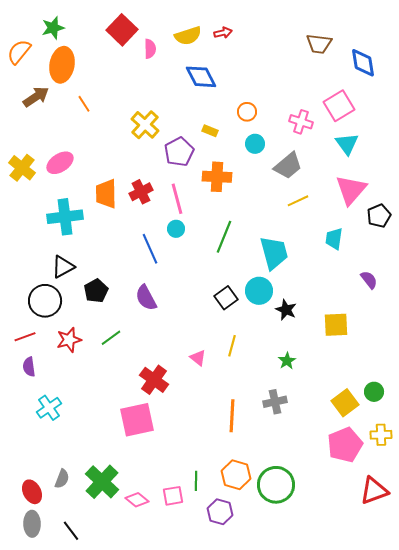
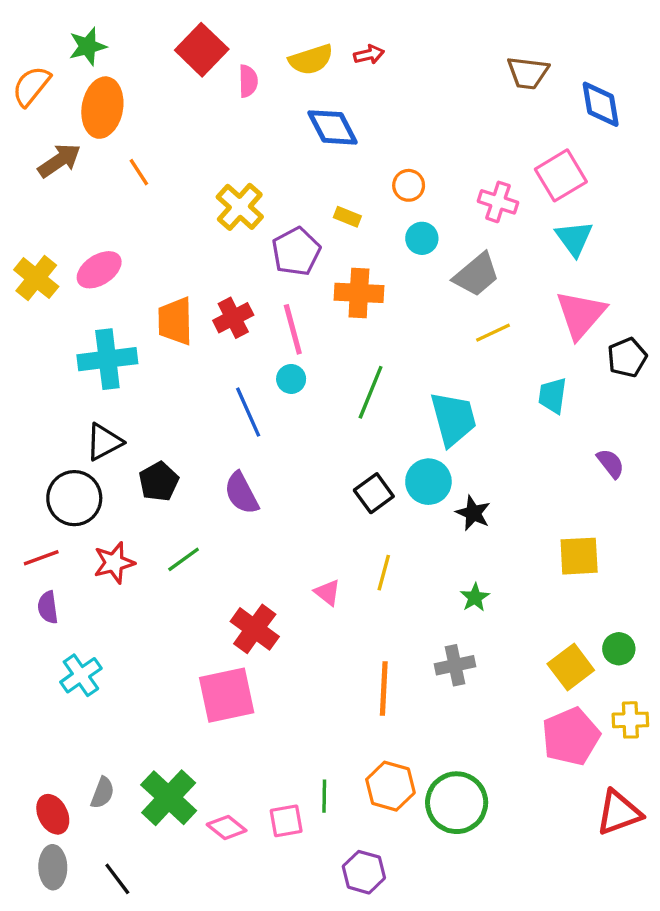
yellow square: (336, 325) -> (579, 556), moved
purple hexagon: (220, 512) -> (364, 872), moved

